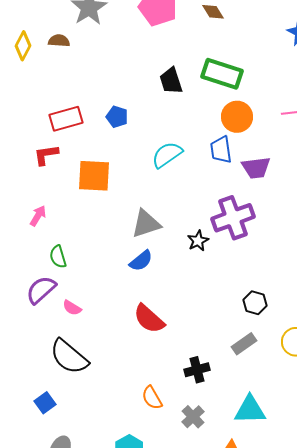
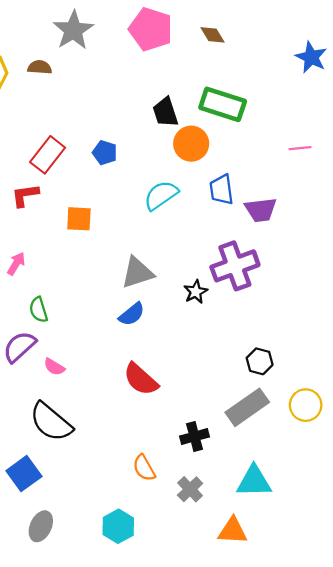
orange circle: (237, 117) -> (191, 144), moved
red rectangle: (66, 119) -> (48, 155), turned -36
orange square: (94, 176) -> (79, 219), size x0.7
gray rectangle: (244, 344) -> (247, 407), size x1.5
blue square: (45, 403) -> (24, 474), size x1.4

